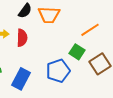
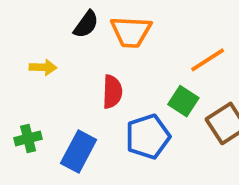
red semicircle: (22, 38) -> (112, 92), moved

